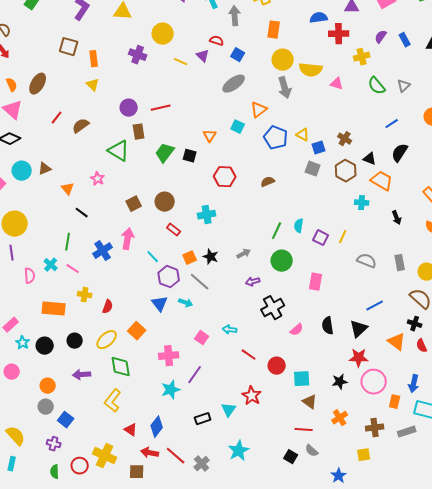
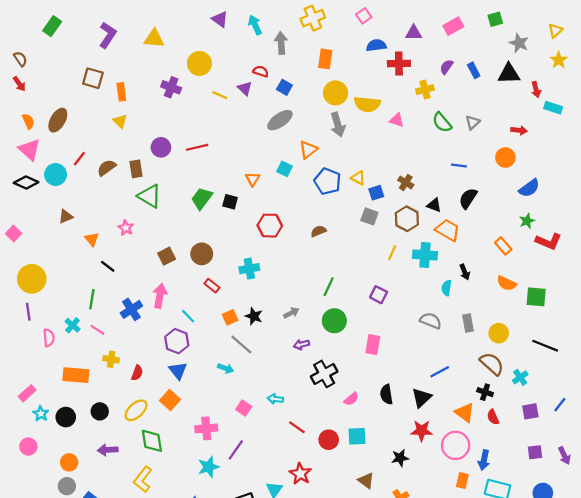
blue line: (392, 124) -> (459, 165), turned 40
brown rectangle: (139, 132) -> (136, 169), moved
cyan circle: (22, 171) -> (56, 175), moved
cyan cross: (362, 203) -> (425, 255), size x1.5
cyan semicircle: (299, 226) -> (447, 288), moved
yellow line: (343, 237) -> (392, 253), moved
purple hexagon: (169, 277) -> (177, 341), moved
blue triangle: (160, 304) -> (178, 371), moved
cyan square: (302, 379) -> (357, 436), moved
pink circle: (374, 382) -> (456, 445), moved

